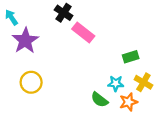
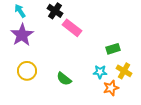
cyan arrow: (11, 17) -> (20, 11), moved
green semicircle: (99, 100) -> (64, 79), moved

